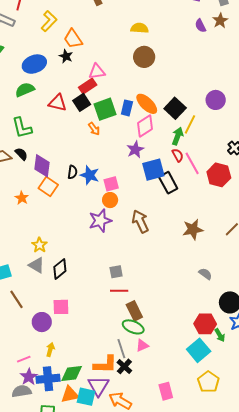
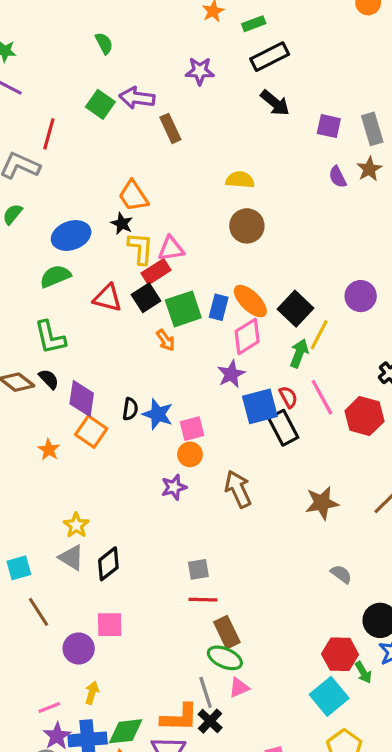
yellow L-shape: (49, 21) -> (141, 248), moved, turned -40
red semicircle: (178, 155) -> (288, 397), moved
purple star: (100, 221) -> (174, 487), size x0.7

